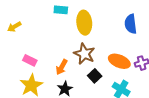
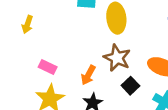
yellow arrow: (14, 27) -> (27, 24), turned -40

